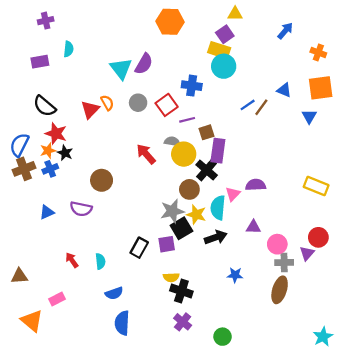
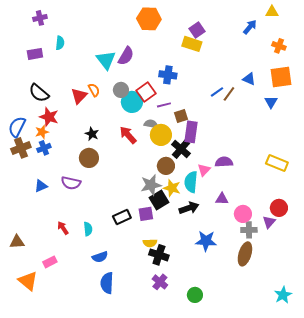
yellow triangle: (235, 14) -> (272, 12), moved
cyan circle: (224, 66) -> (132, 102), moved
black star: (65, 153) -> (92, 134), moved
black rectangle: (139, 248) -> (122, 217), turned 36
blue star: (235, 275) -> (206, 241), size x1.5

